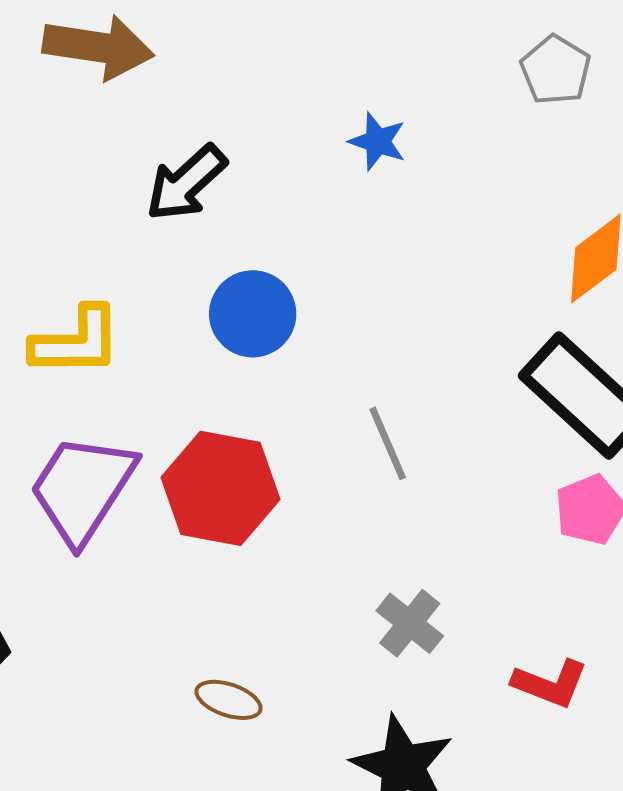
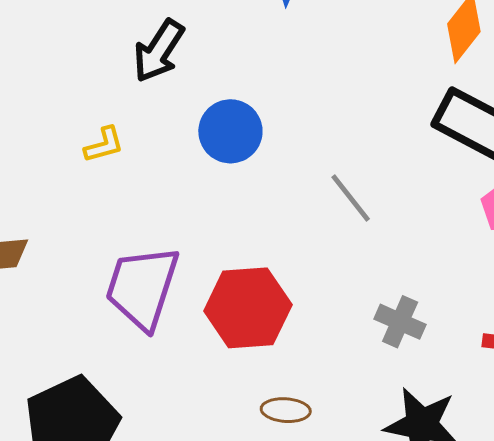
yellow L-shape: (76, 342) -> (104, 145), moved, size x0.6
red hexagon: (220, 488) -> (248, 308), moved

